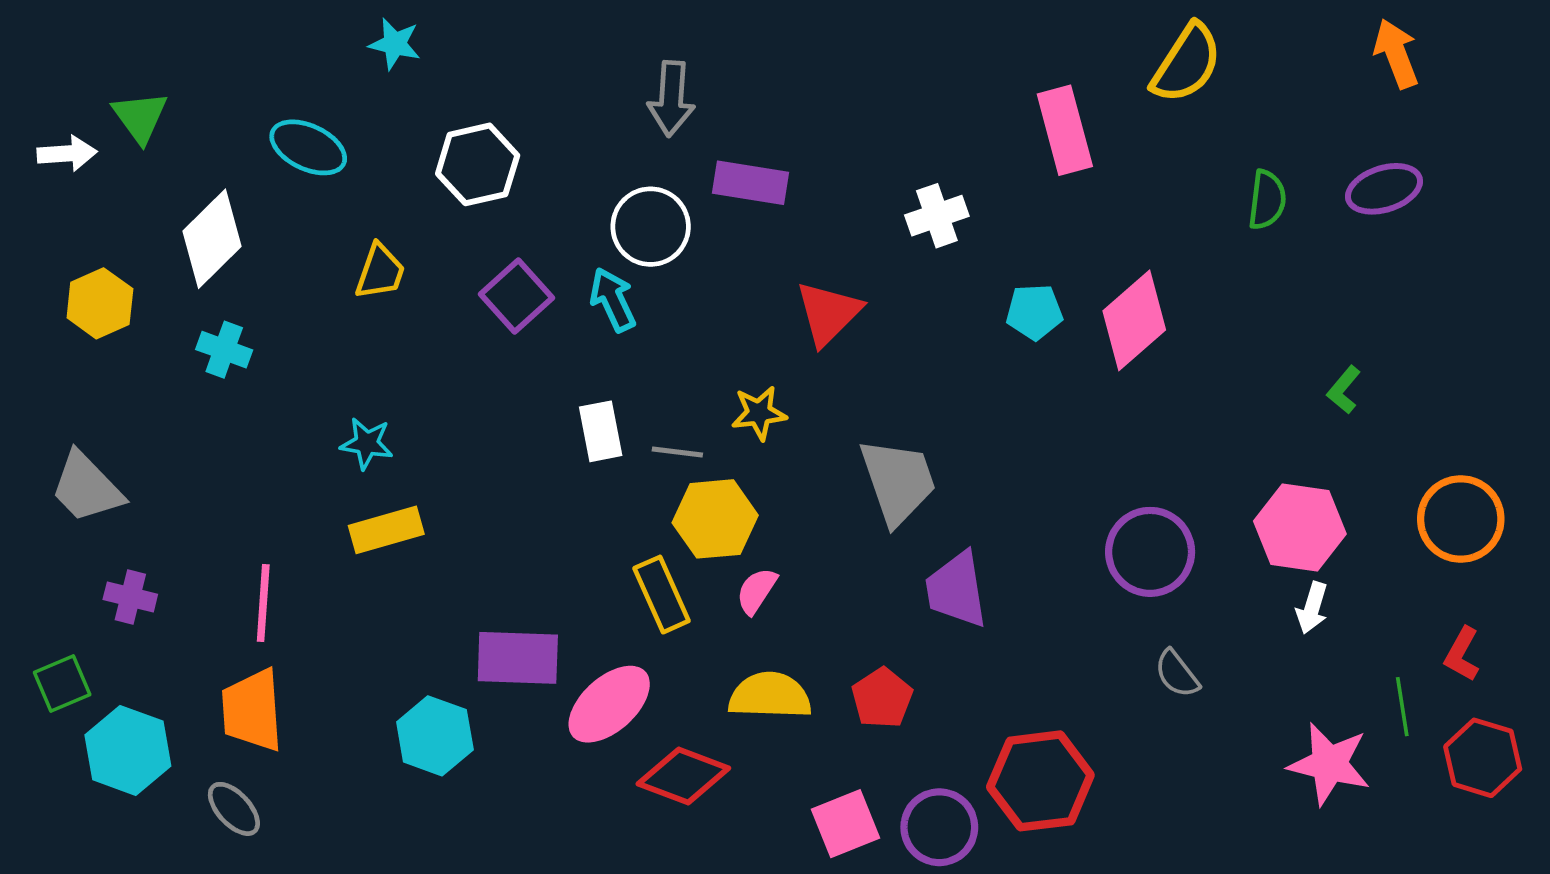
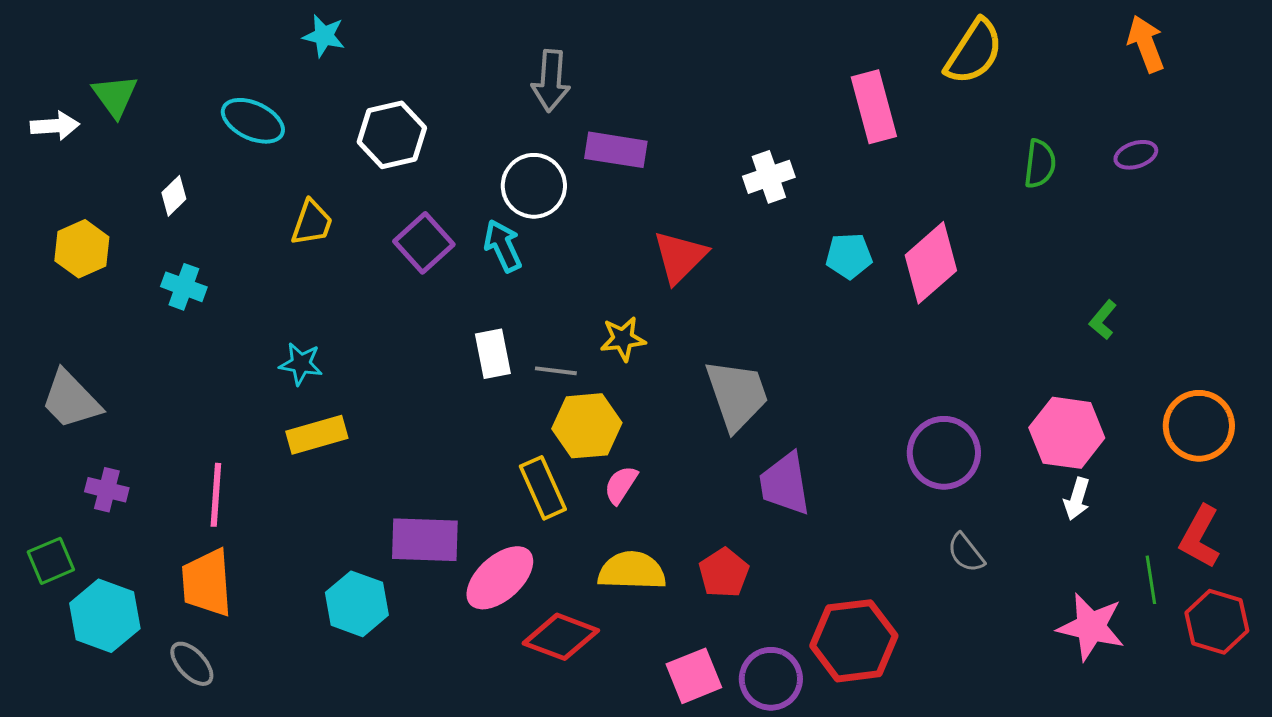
purple ellipse: (1384, 189) -> (1136, 155), size x0.7
white diamond: (212, 239) -> (174, 196), size x0.5
red L-shape: (1462, 654) -> (1200, 537), size x1.4

